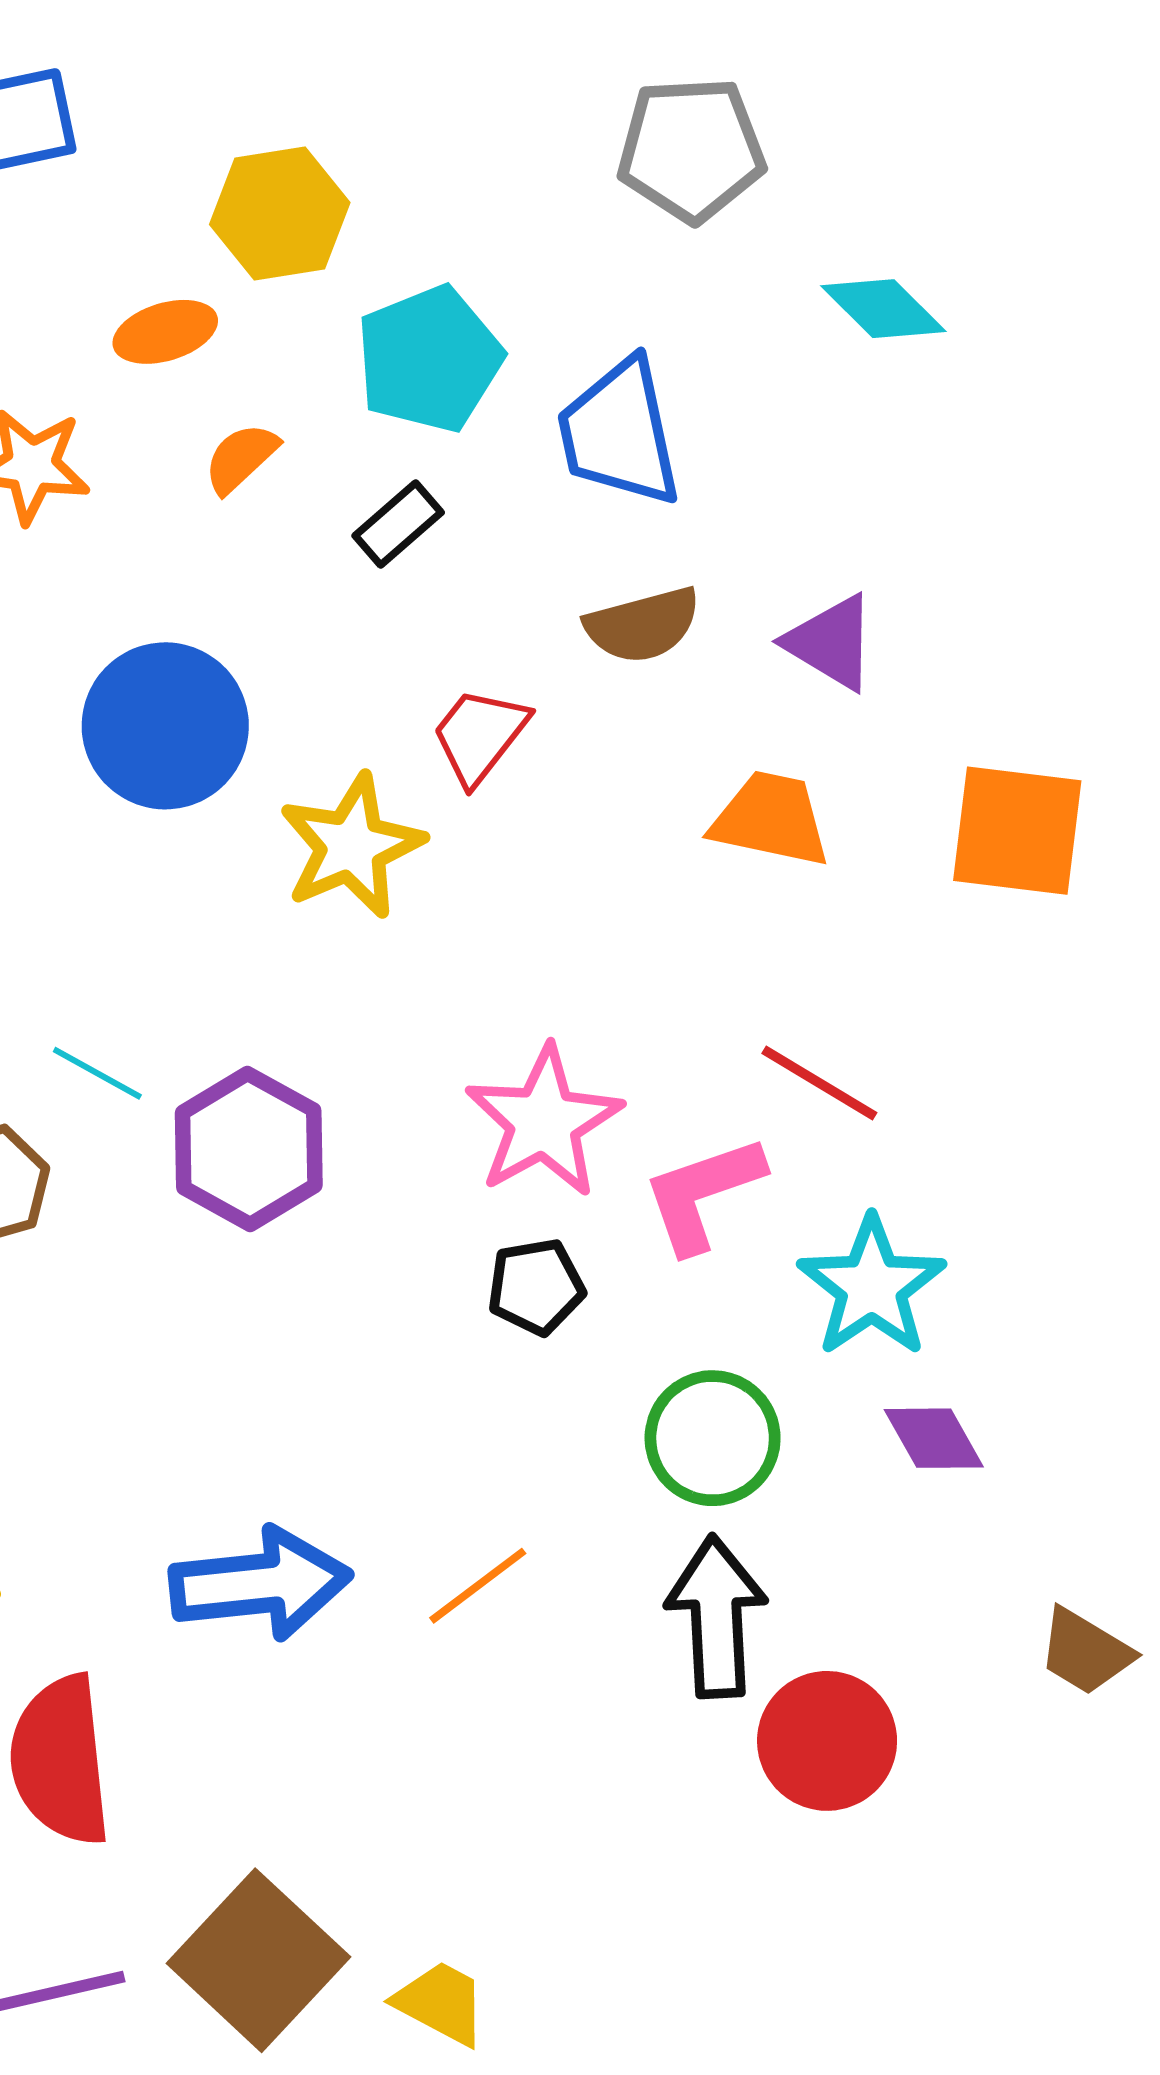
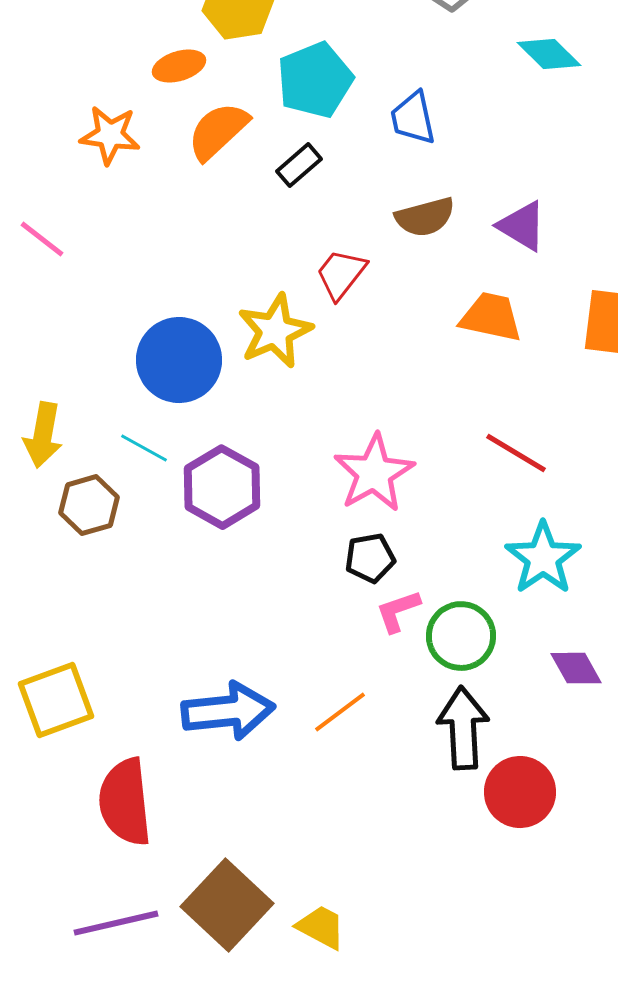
blue trapezoid: (619, 433) -> (413, 118), size x0.7
orange semicircle: (241, 458) -> (218, 131), size x1.6
blue circle: (165, 726) -> (179, 360), moved
pink L-shape: (703, 1194) -> (398, 611), moved, size x0.7
purple diamond: (934, 1438) -> (576, 668), moved

